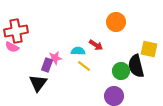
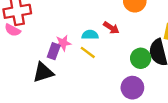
yellow line: (84, 66) -> (88, 52), moved
black triangle: (38, 83) -> (43, 72), turned 36

